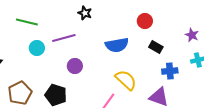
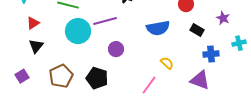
purple star: (192, 35) -> (223, 18), moved
cyan circle: (37, 48) -> (78, 31), size x1.6
yellow semicircle: (126, 80) -> (167, 63), size x0.6

